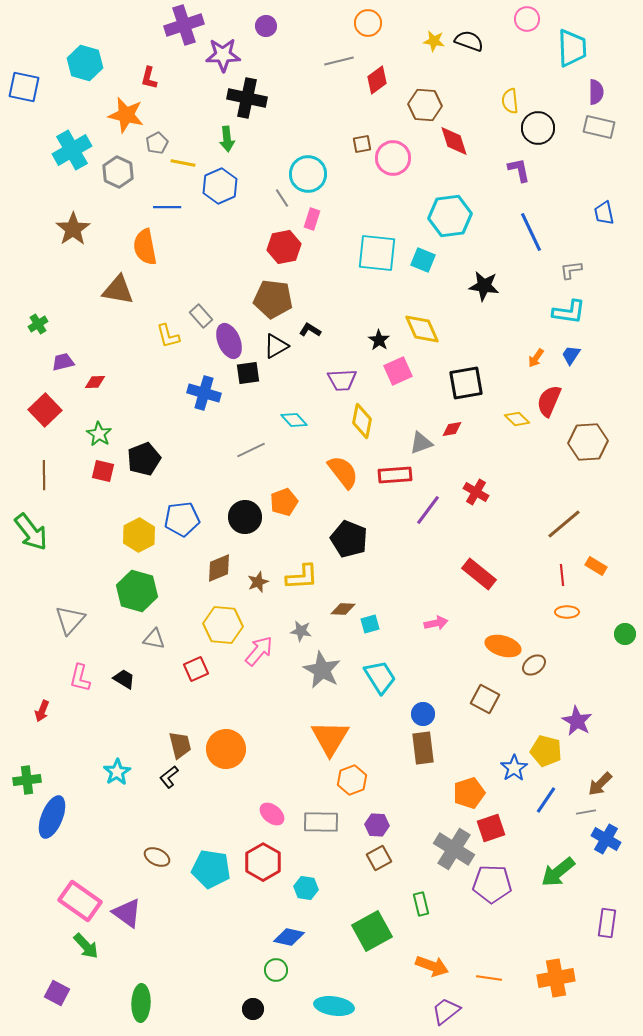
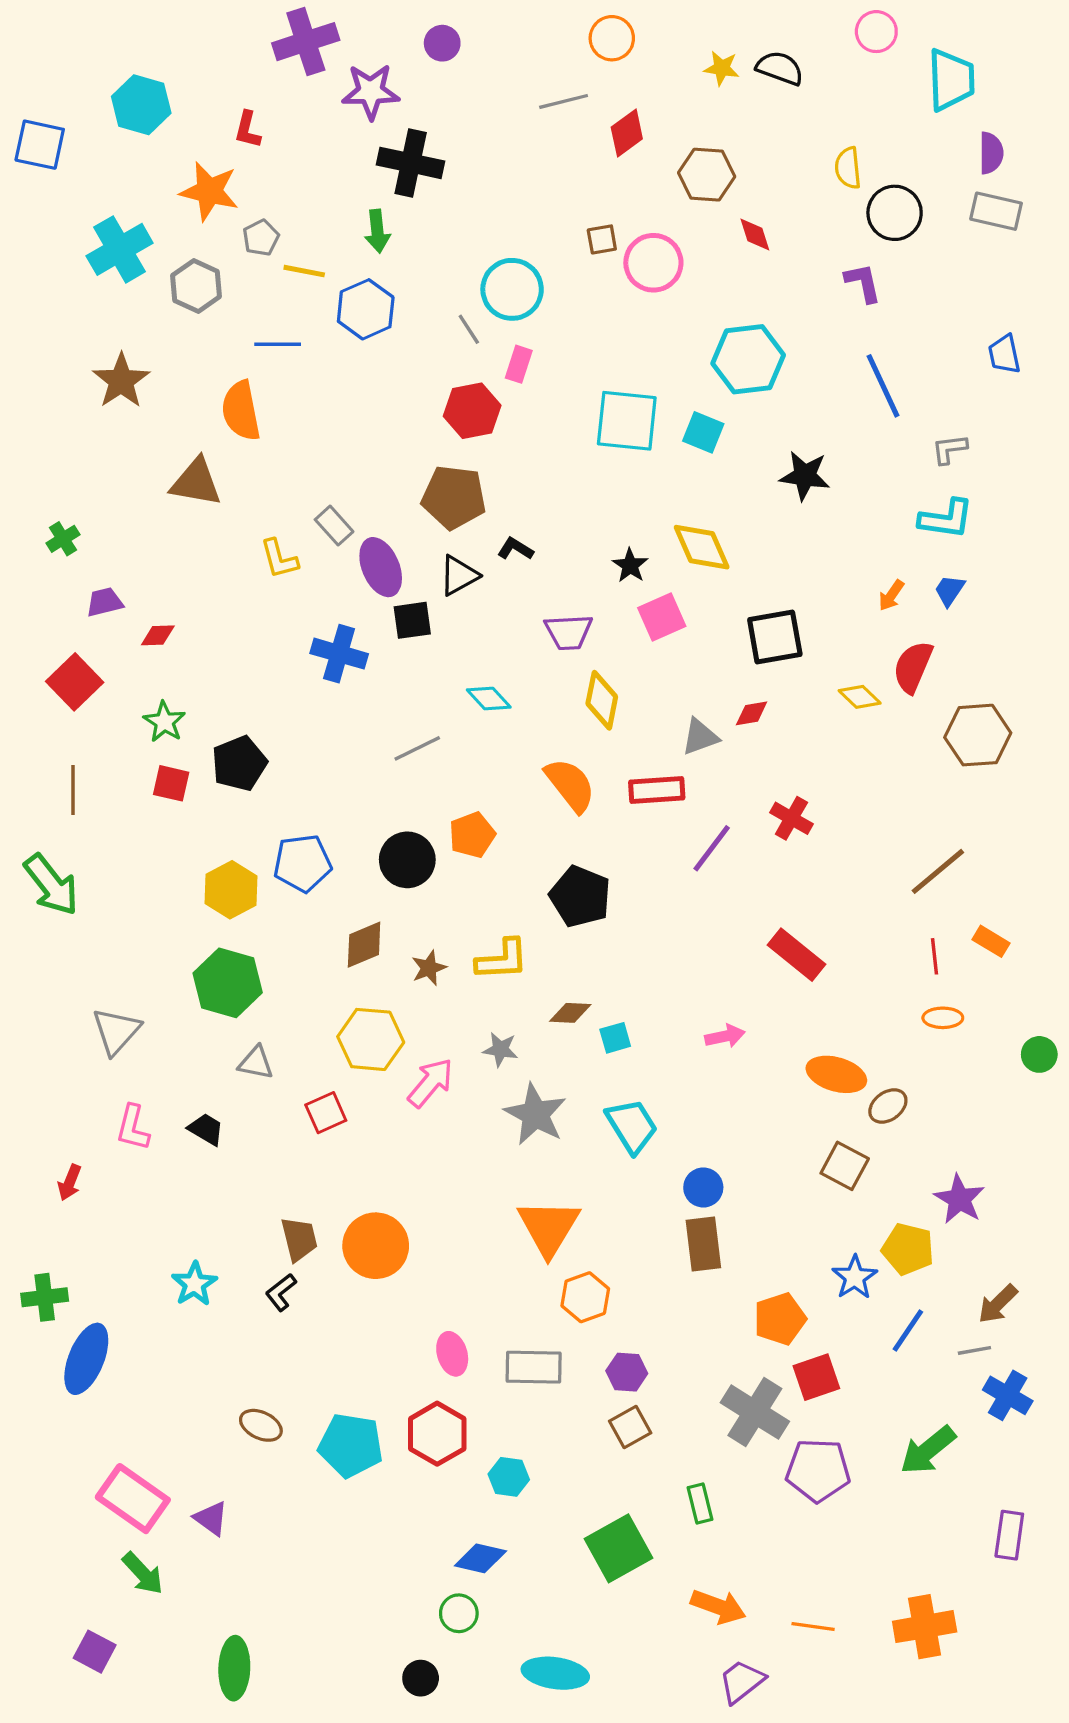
red diamond: (454, 141) -> (755, 234), size x0.7
brown square: (485, 699) -> (845, 1166), moved
pink ellipse: (272, 814) -> (452, 1354), turned 35
purple triangle: (127, 913) -> (211, 1518), size x0.7

